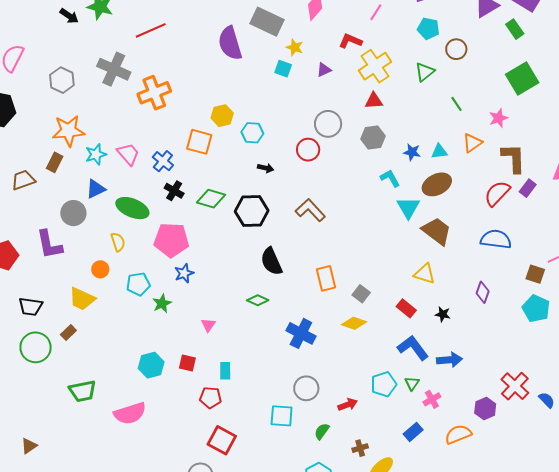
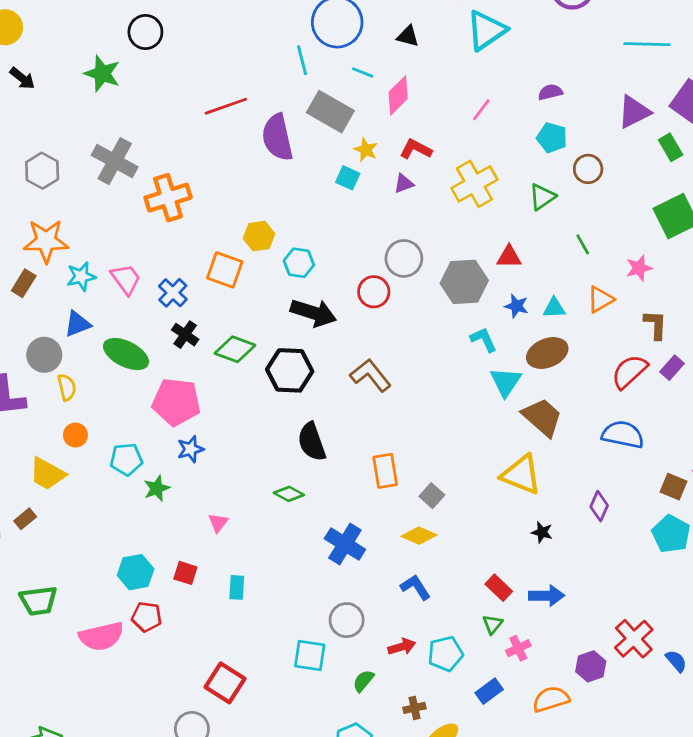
black arrow: (69, 16) -> (22, 78), moved
red line: (151, 30) -> (226, 106), moved
red L-shape: (350, 41) -> (416, 149), moved
red triangle: (374, 101) -> (509, 257), moved
gray hexagon: (373, 137) -> (464, 282), size x1.4
brown L-shape: (513, 158) -> (655, 325), size x0.7
black arrow: (266, 168) -> (313, 313), size x2.0
yellow semicircle: (118, 242) -> (67, 387), moved
yellow triangle: (425, 274) -> (521, 475), size x1.4
red rectangle: (406, 308) -> (499, 588), moved
blue L-shape: (413, 348) -> (416, 587), moved, size x0.7
cyan pentagon: (384, 384) -> (445, 654), moved
red pentagon: (210, 398) -> (147, 617), moved

